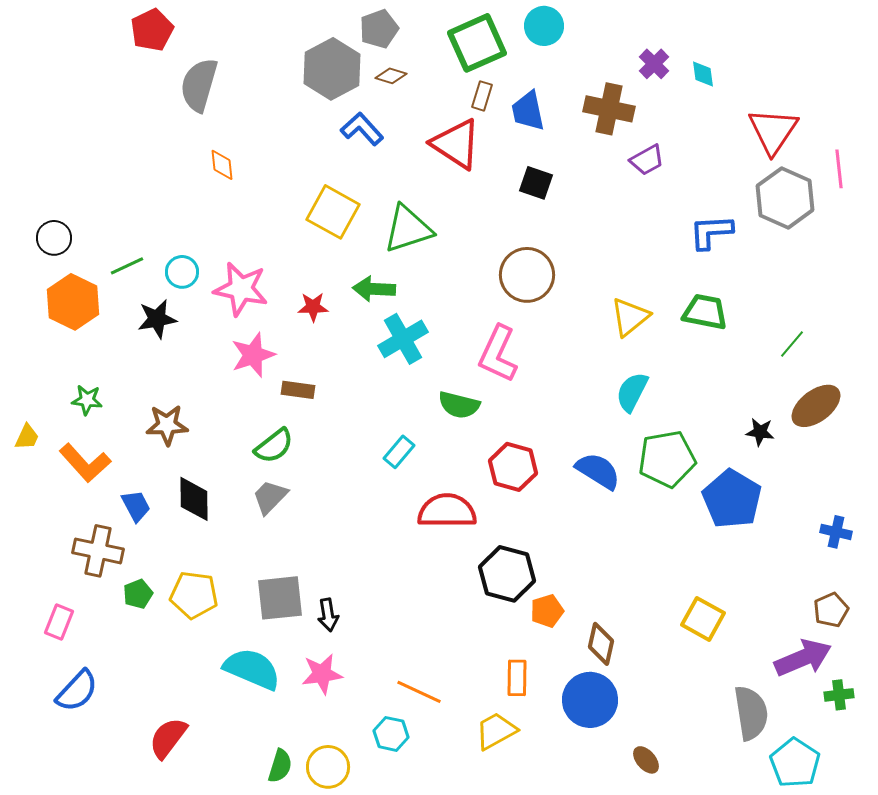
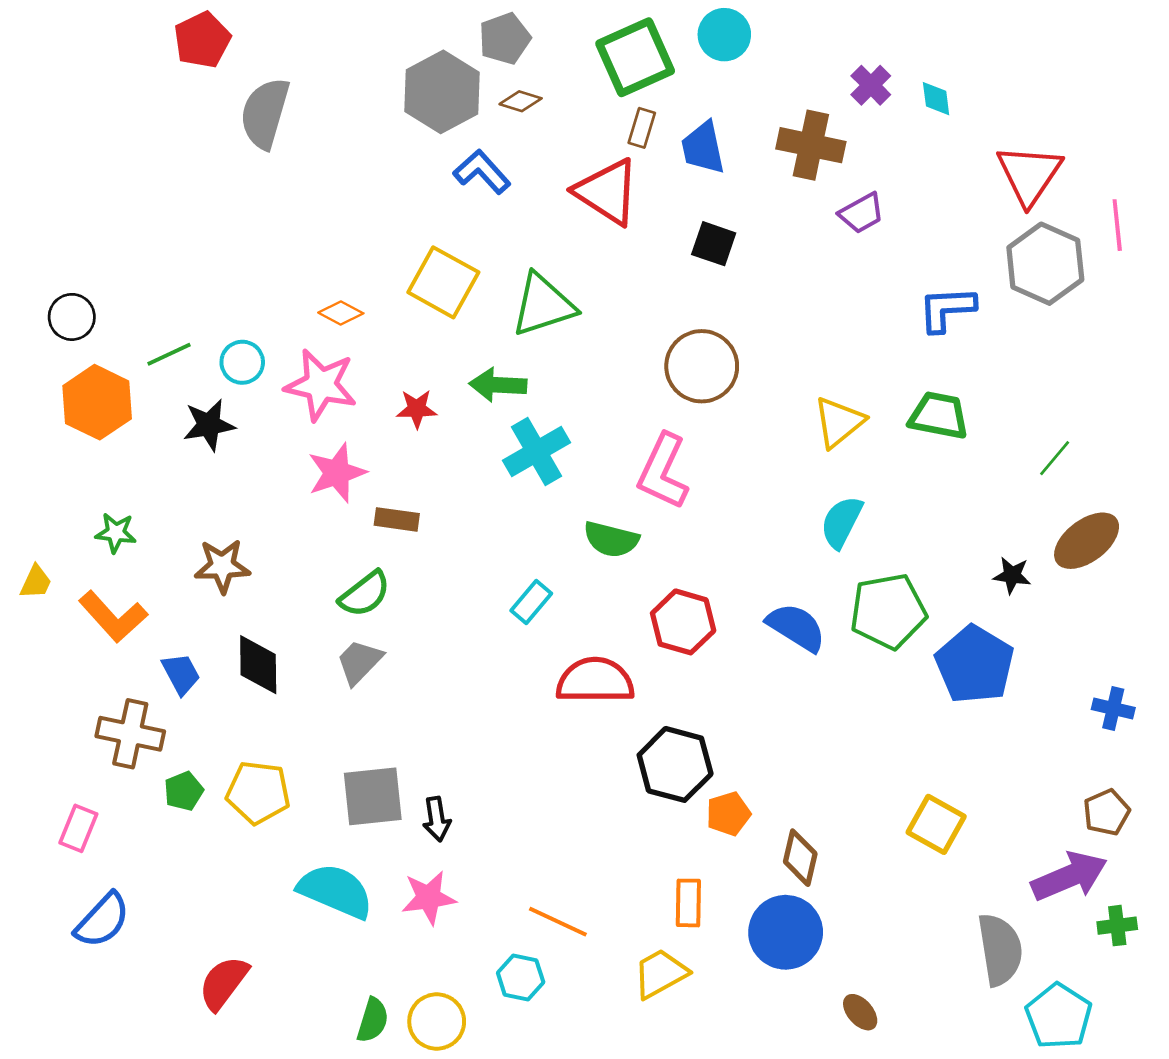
orange diamond: (222, 165) -> (341, 313), moved, turned -56

